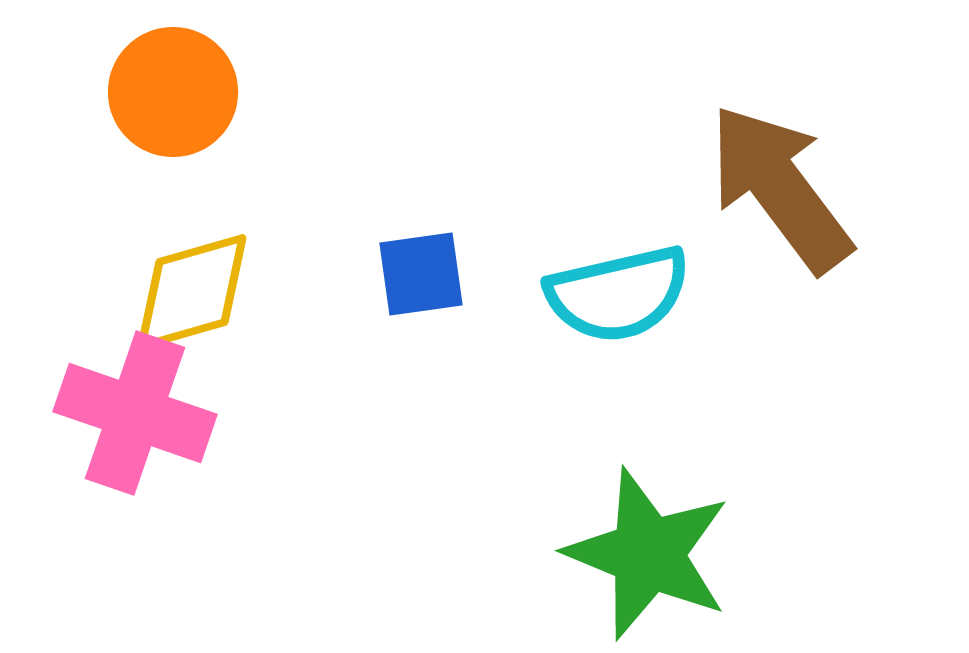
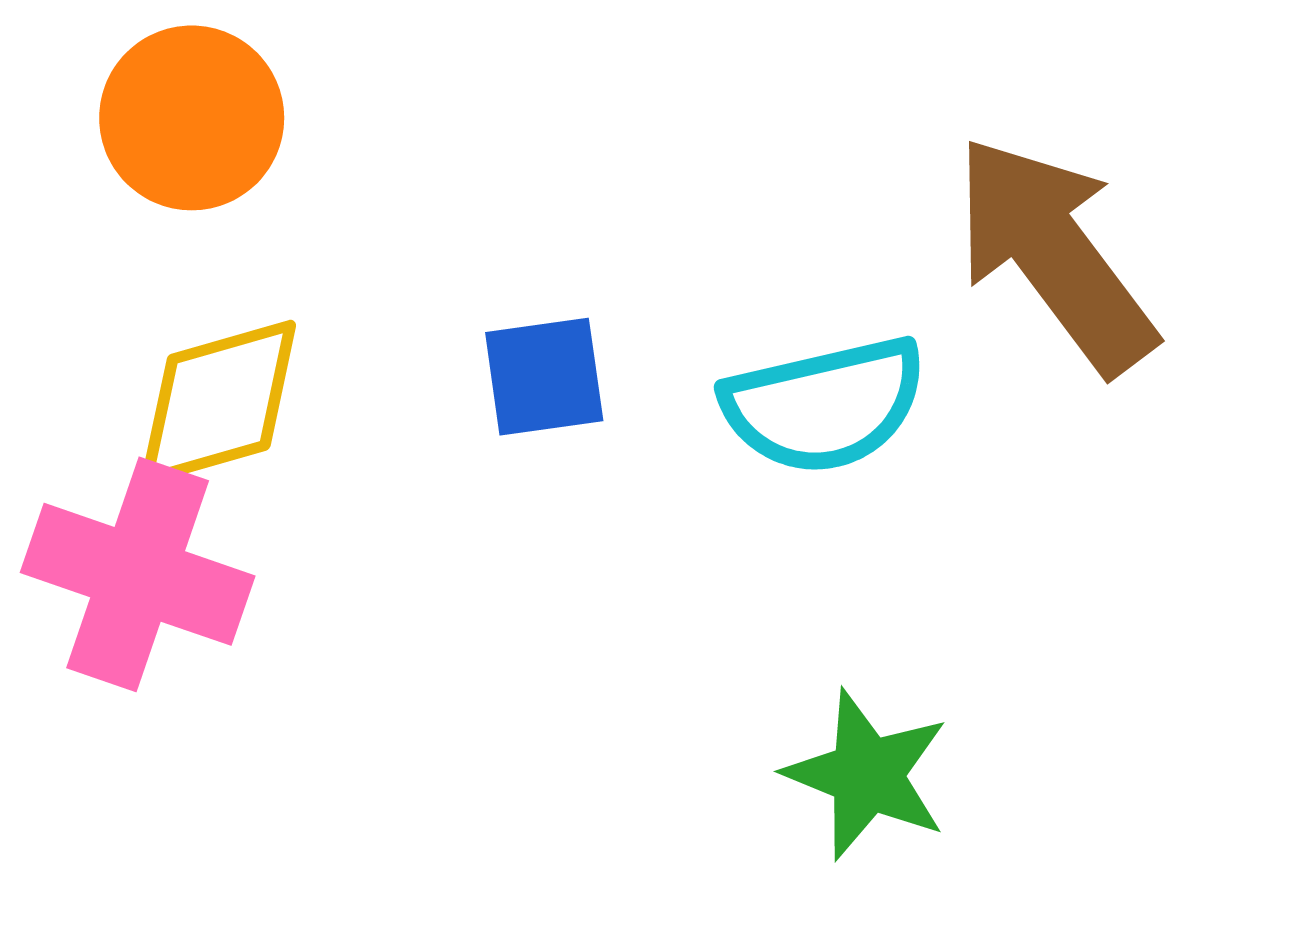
green star: (648, 554) -> (867, 775), size x0.7

